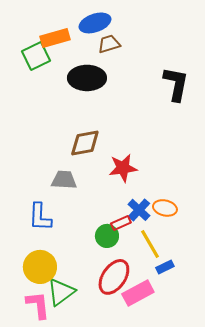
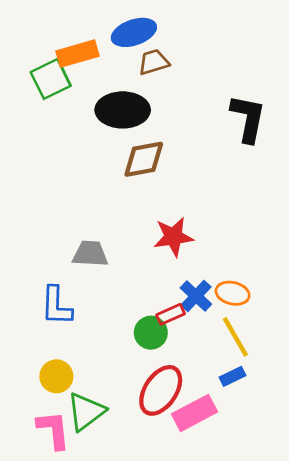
brown diamond: (85, 143) -> (144, 159), moved
yellow line: (150, 244) -> (235, 337), moved
yellow circle: (40, 267) -> (56, 376), size x0.7

